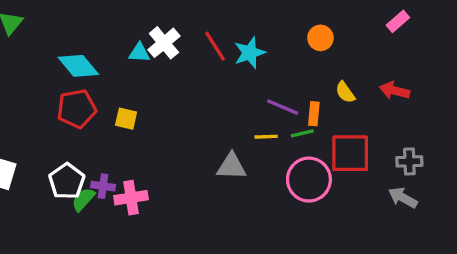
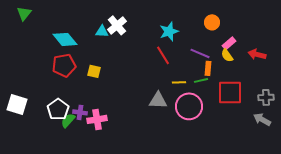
pink rectangle: (398, 21) -> (229, 43), moved
red line: (215, 46) -> (163, 55), moved
purple line: (283, 107) -> (200, 53), moved
pink circle: (309, 180) -> (189, 106), moved

